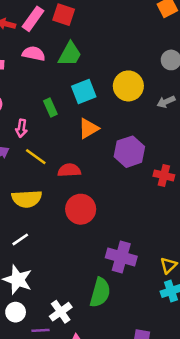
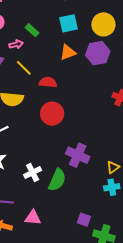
green rectangle: (50, 108) -> (32, 30), moved, turned -32
pink arrow: (21, 128) -> (16, 44), turned -120
purple hexagon: (129, 152) -> (98, 53), moved
white cross: (61, 312) -> (33, 173), moved

